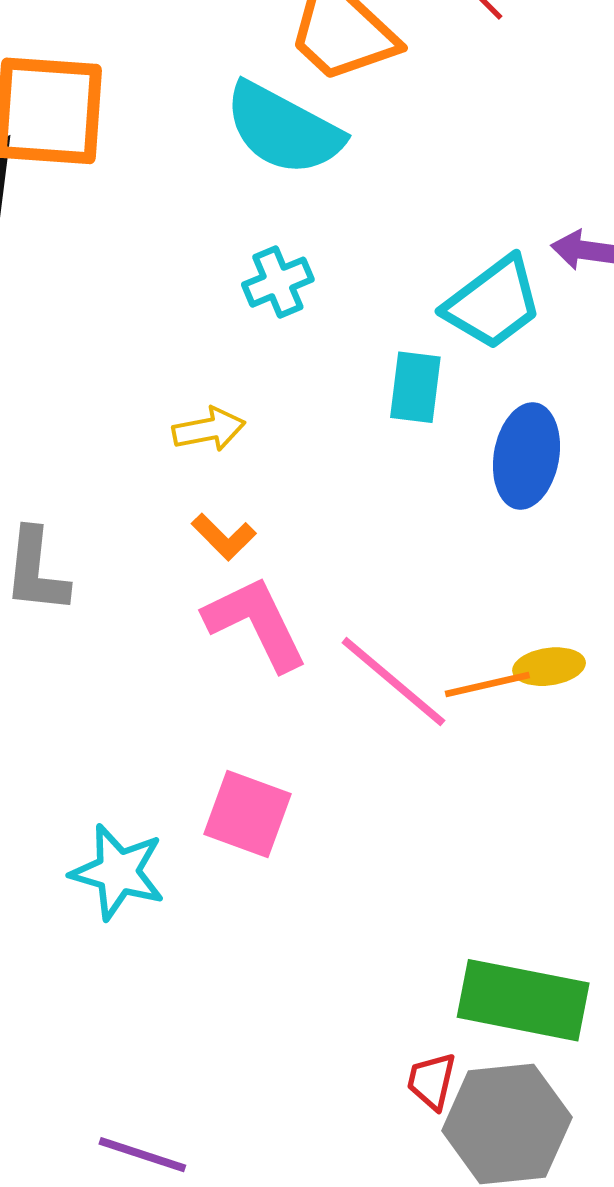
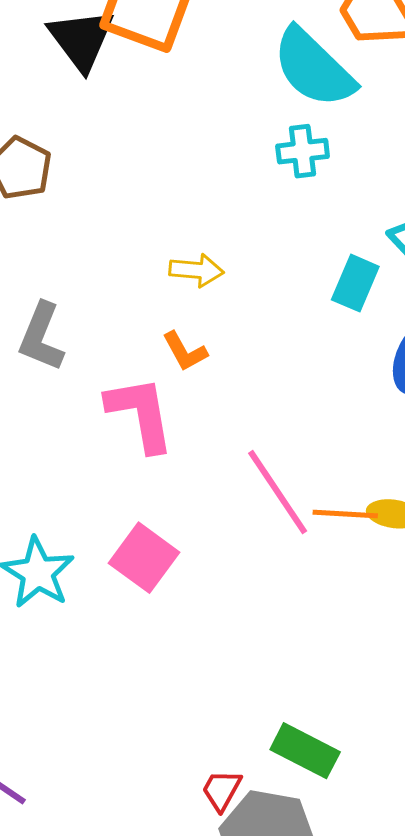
cyan cross: (278, 282) -> (303, 151), moved
pink L-shape: (256, 623) -> (140, 414), moved
green rectangle: (523, 1000) -> (305, 751), size x0.7

